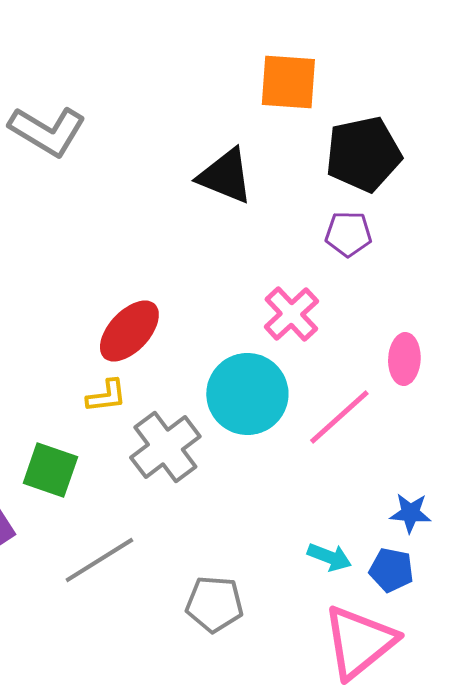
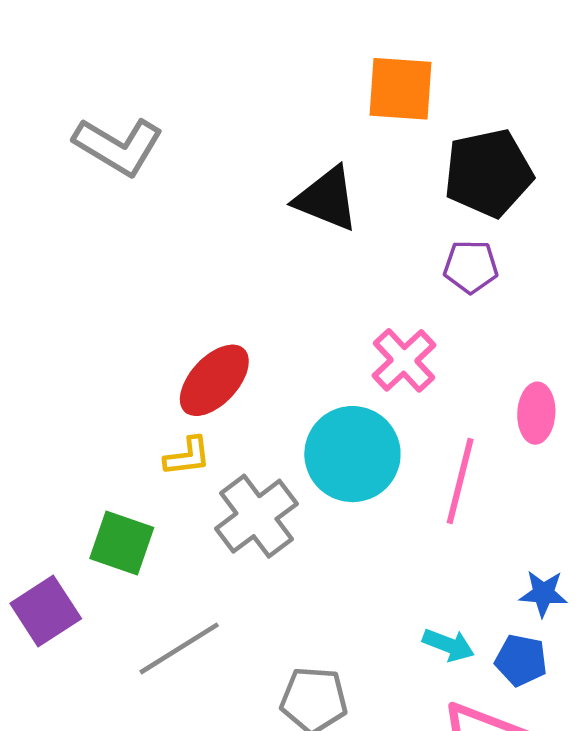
pink line: (339, 417) -> (460, 481), turned -34

